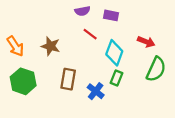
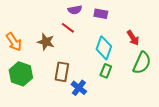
red line: (90, 34) -> (68, 28), moved
red arrow: (146, 42) -> (133, 38), turned 35
blue cross: (96, 91) -> (79, 88), moved

